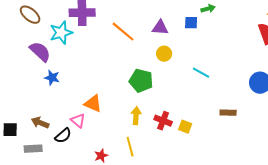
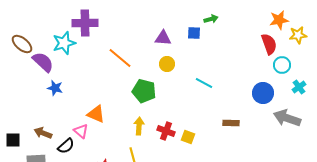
brown ellipse: (30, 15) -> (22, 44), moved
orange line: (123, 32) -> (120, 58), moved

